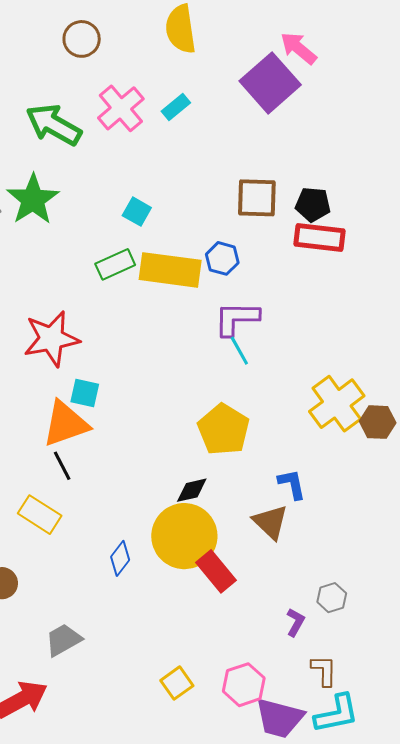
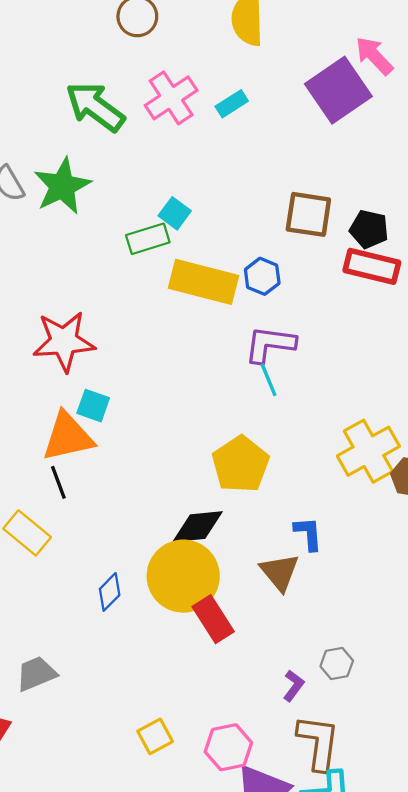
green rectangle: (115, 264) -> (148, 239), moved
black diamond: (192, 490) -> (198, 527), size x1.4
brown L-shape: (324, 671) -> (318, 743), size x1.6

